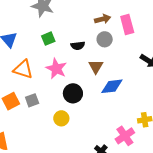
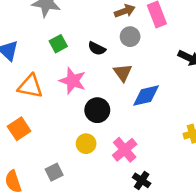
black semicircle: (78, 46) -> (97, 48), turned 40
gray square: (32, 100) -> (54, 172), moved
pink cross: (125, 136) -> (125, 150), moved

